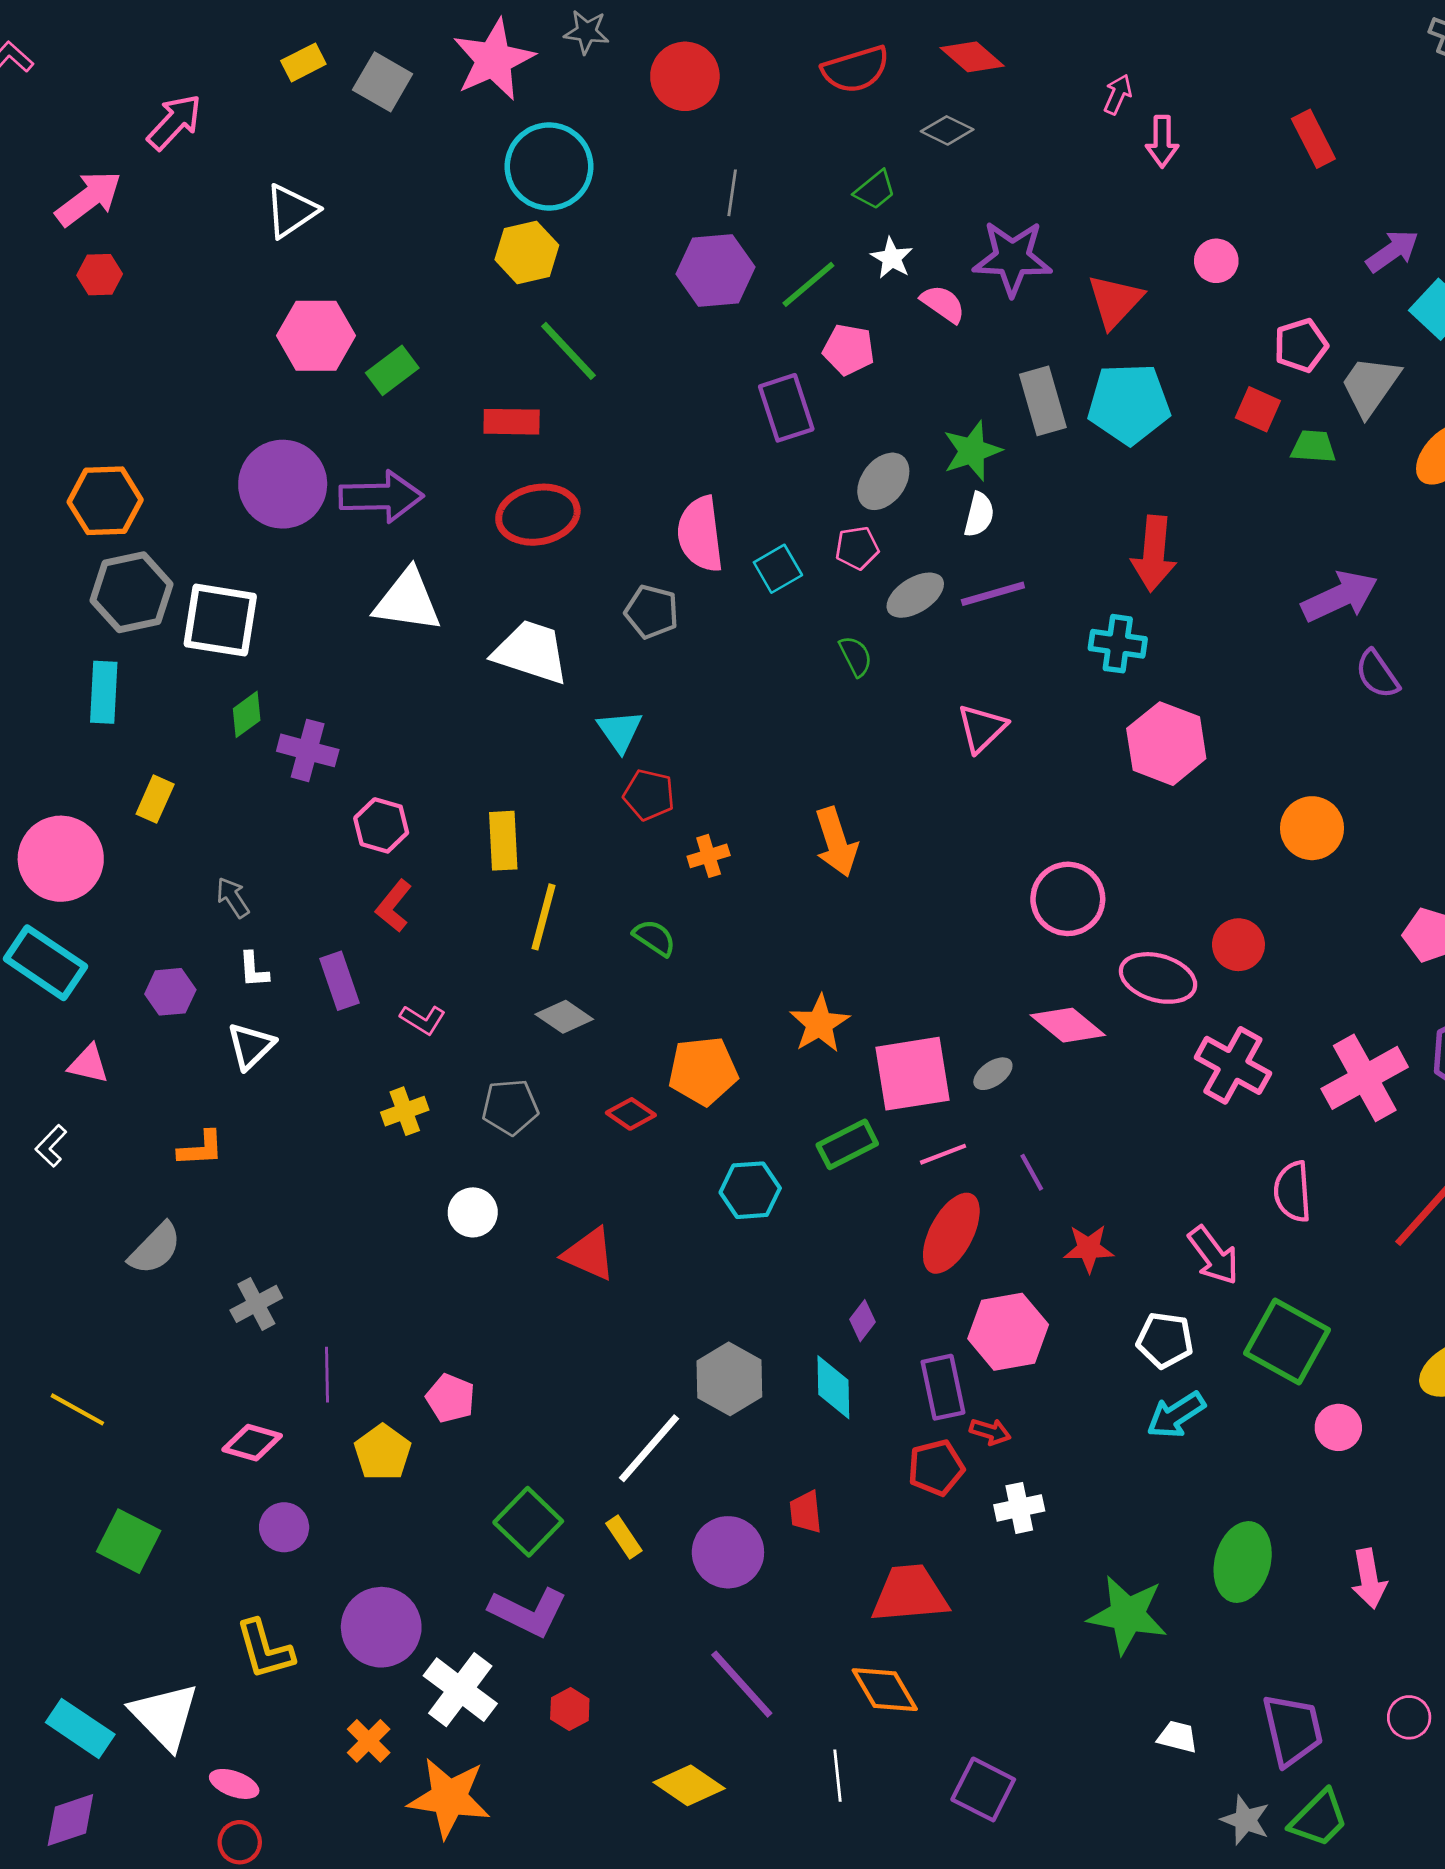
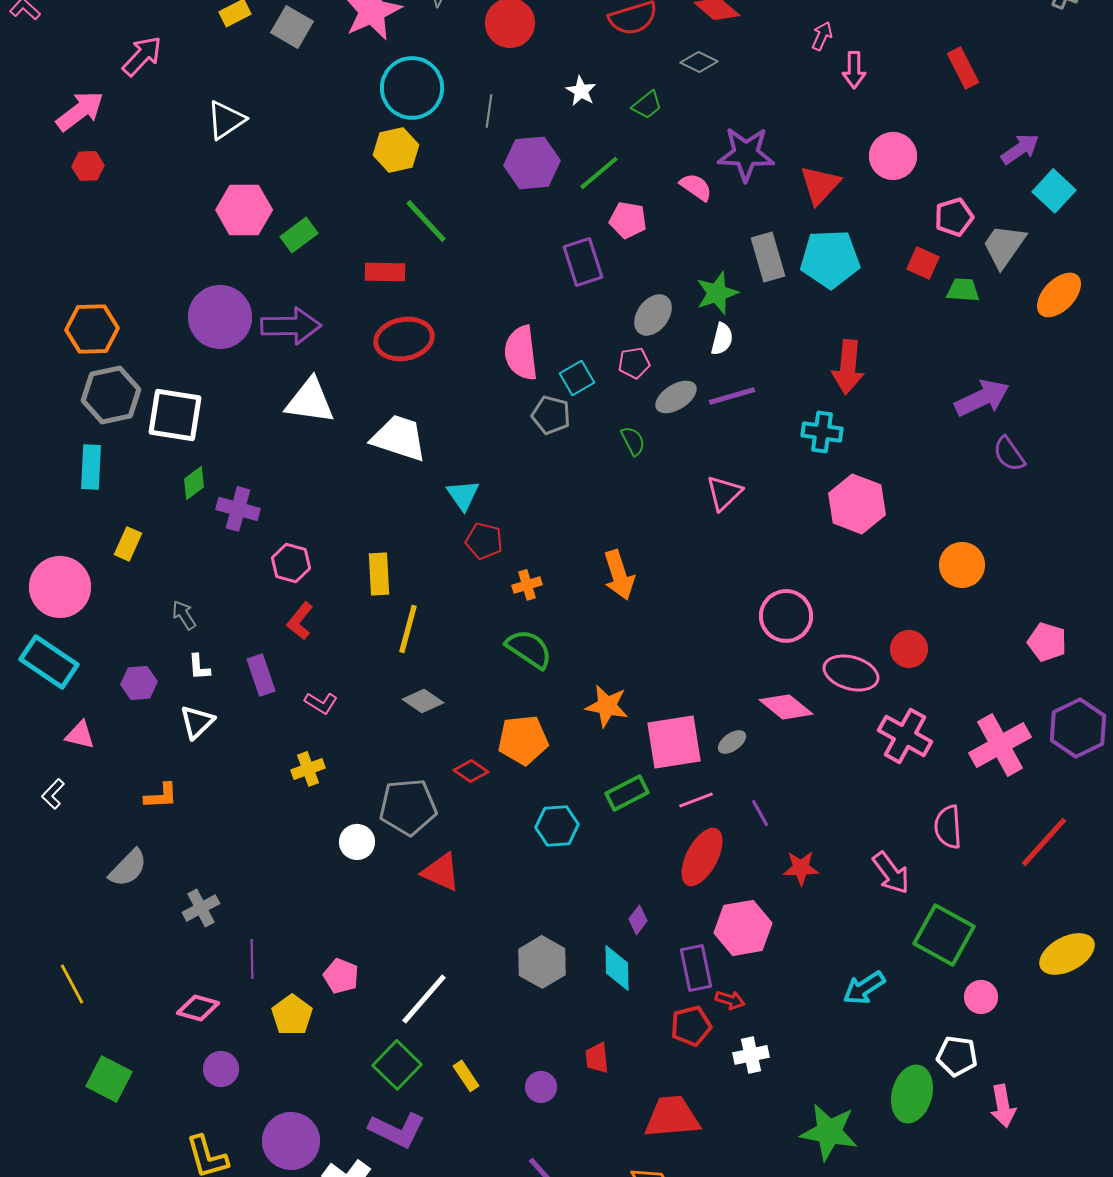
gray line: (732, 193) -> (489, 111), moved
white star: (892, 258) -> (581, 91), moved
pink circle: (1216, 261) -> (893, 156), size x1.5
gray pentagon: (652, 612) -> (551, 415), moved
green semicircle: (654, 938) -> (529, 649), moved, size x1.5
orange star: (820, 1024) -> (607, 706), turned -30
gray pentagon: (510, 1107) -> (408, 807), moved, size x1.4
white pentagon: (1165, 1340) -> (957, 1056), moved
yellow line: (77, 1409) -> (72, 984), turned 33
white line: (649, 1448) -> (424, 999), moved
purple circle: (728, 1552) -> (541, 1087), size x0.6

